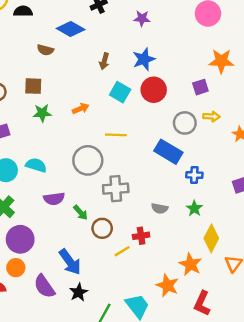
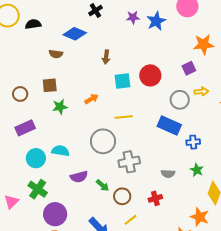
blue star: (144, 59) -> (156, 21), moved
cyan square: (120, 92) -> (123, 81), turned -30
yellow line: (122, 251) -> (131, 220), moved

